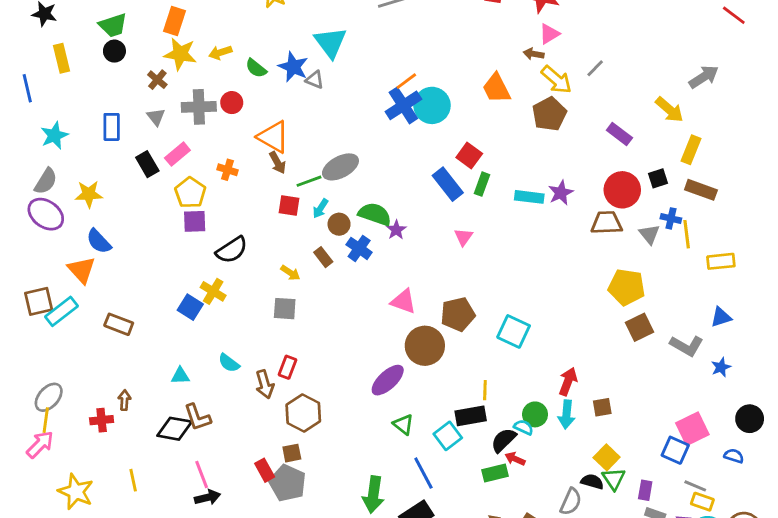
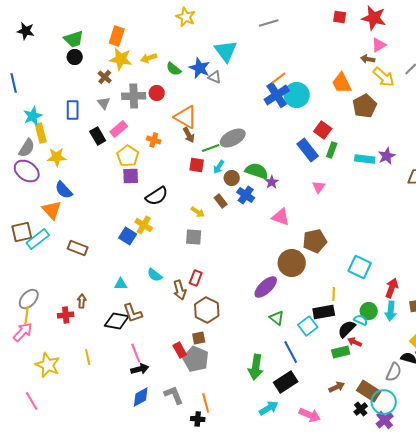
yellow rectangle: (62, 58) -> (41, 133), moved
brown pentagon: (549, 114) -> (365, 106), moved
pink triangle: (403, 301) -> (281, 217), moved
cyan square: (514, 331) -> (360, 267), moved

